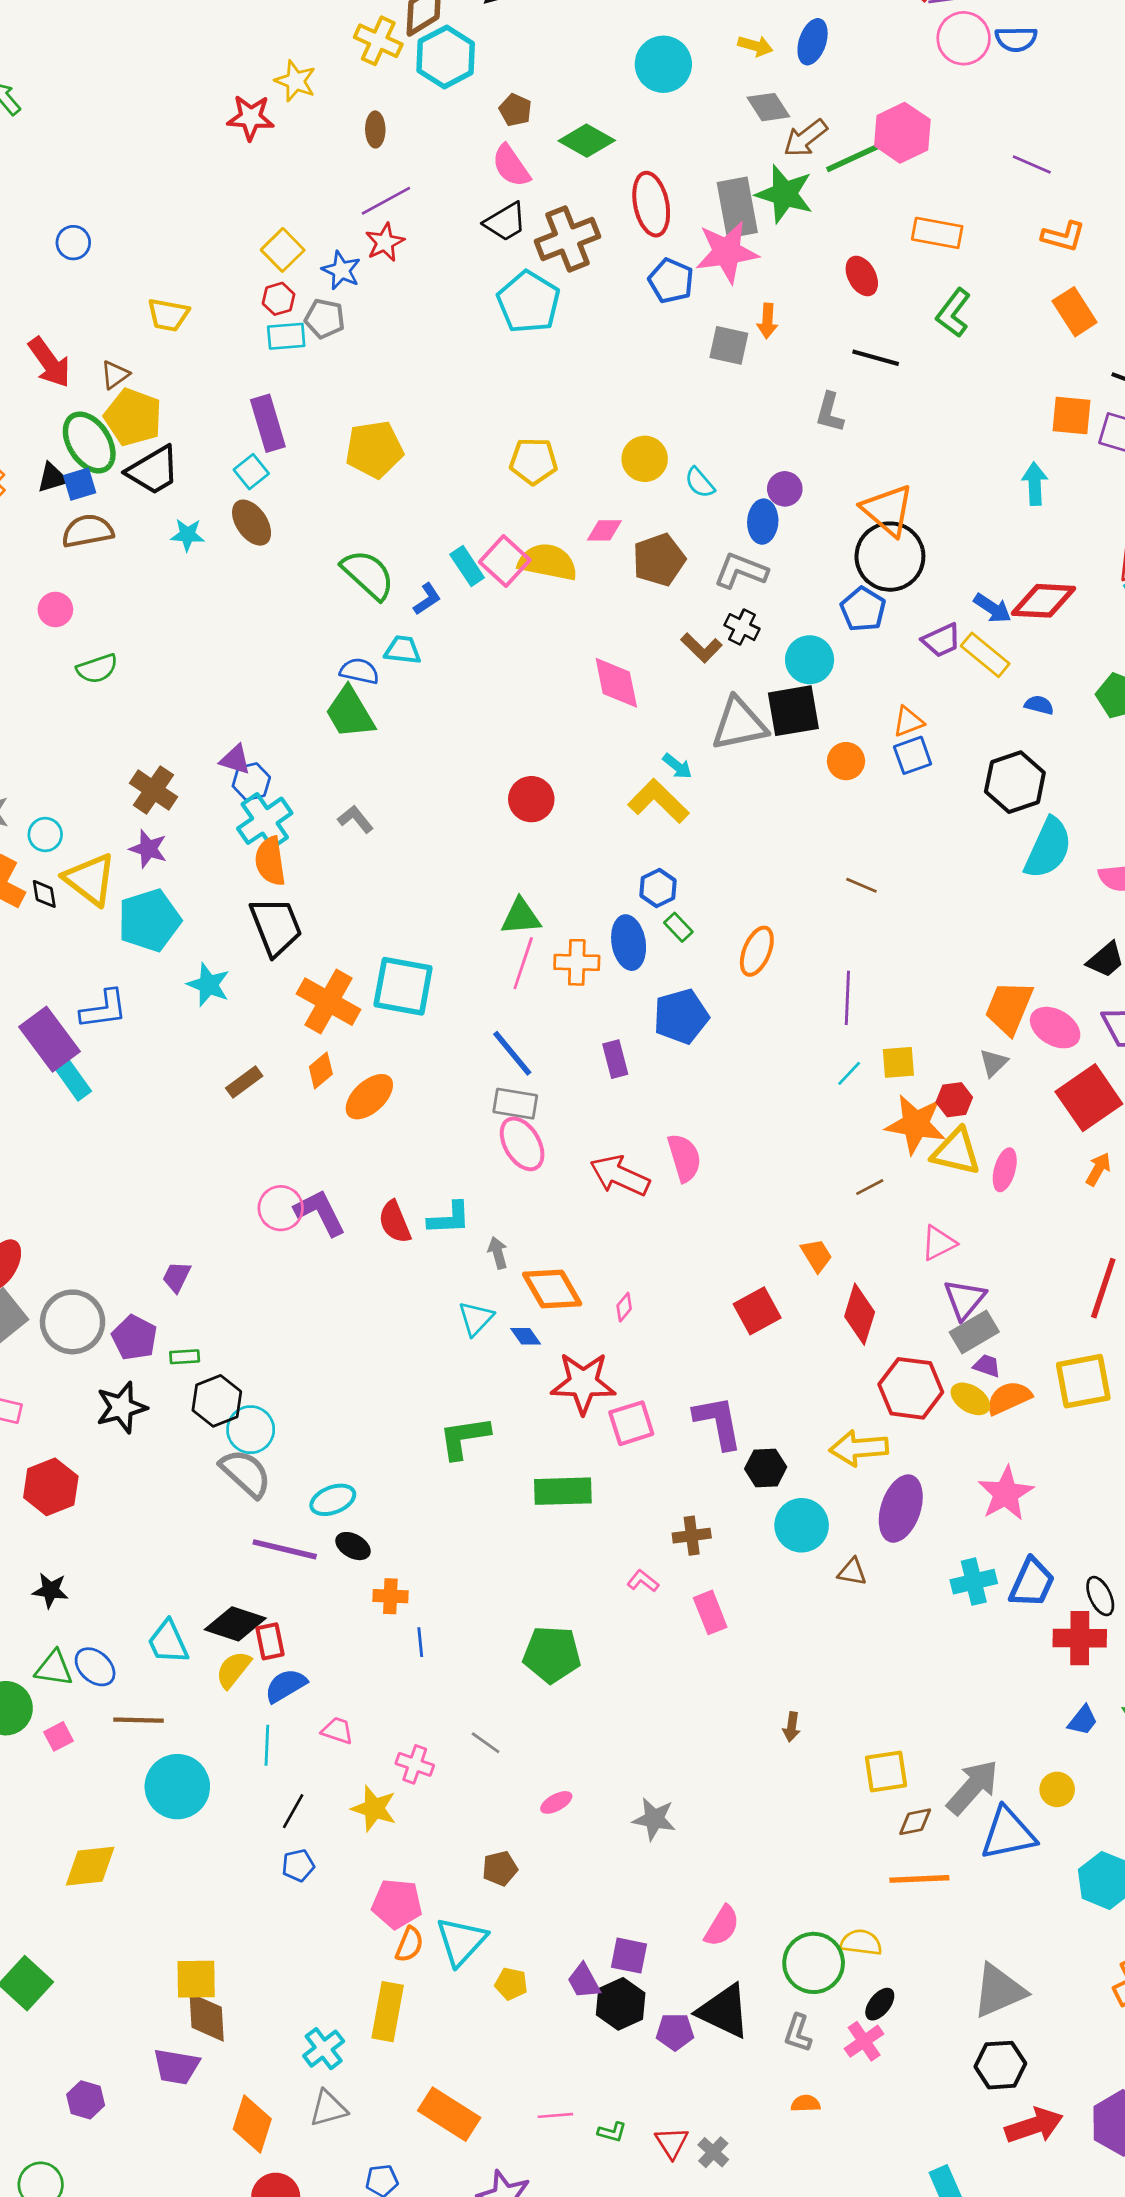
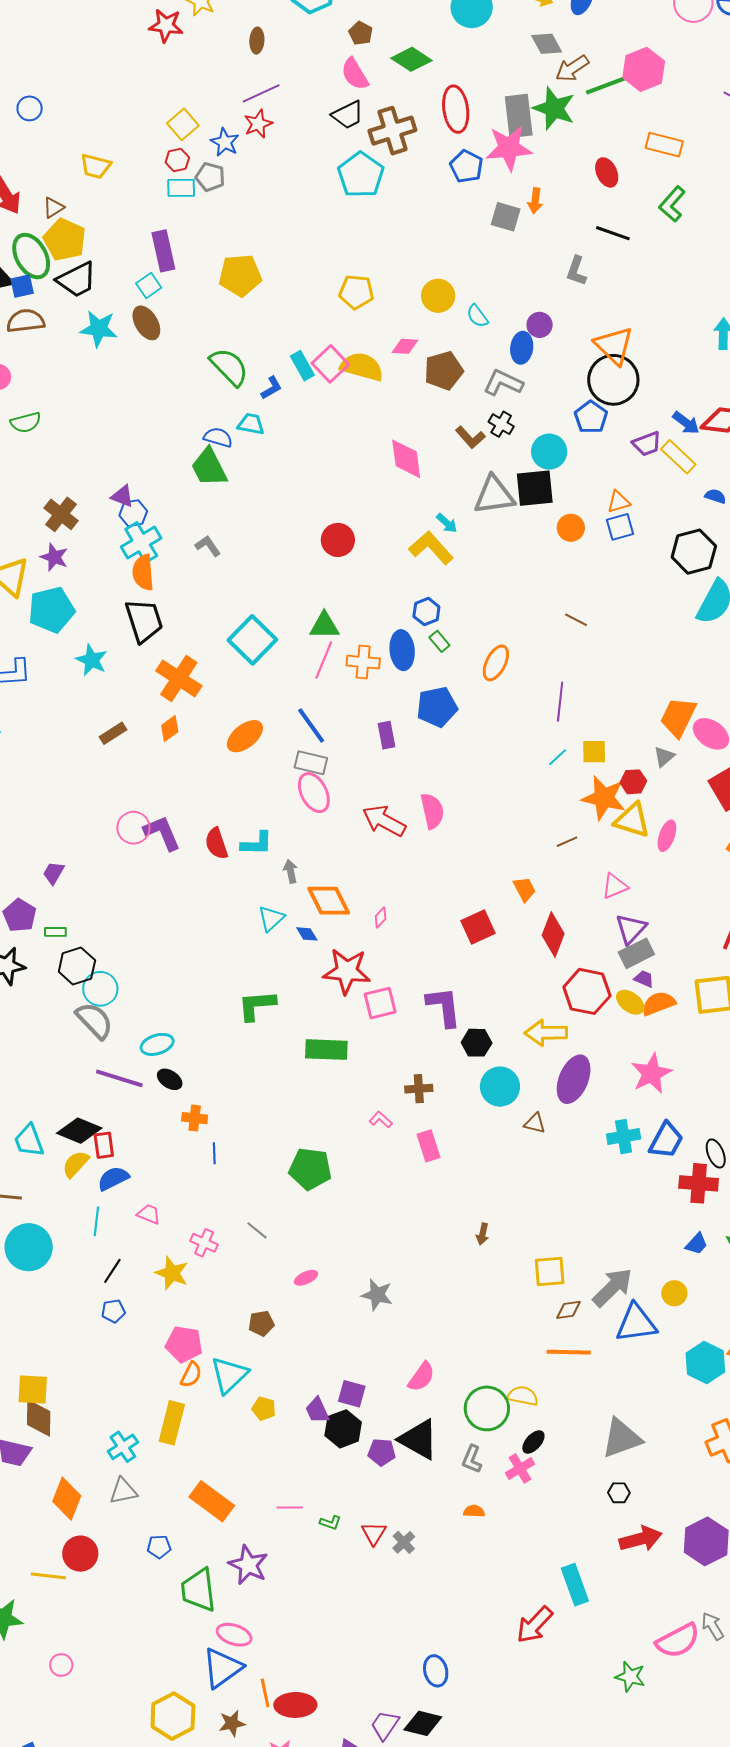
cyan star: (187, 535) -> (99, 329), size x1.5
cyan square: (403, 986) -> (252, 640), moved, turned 30
orange ellipse: (369, 1097) -> (245, 736), moved
black hexagon: (1000, 2065) -> (619, 1493), size x0.6

